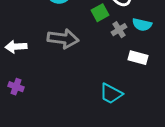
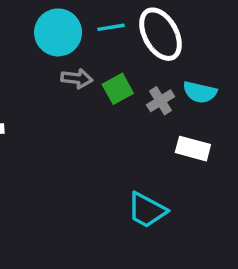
green square: (100, 13) -> (118, 89), moved
gray arrow: (63, 39) -> (77, 79), moved, size x0.6

